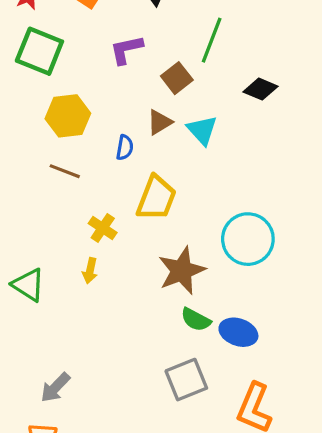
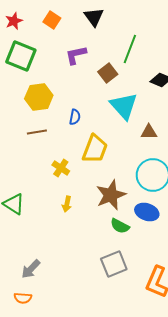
brown triangle: (159, 122) -> (149, 132), moved, turned 30
cyan triangle: (202, 130) -> (124, 106), size x1.4
brown line: (65, 171) -> (37, 132), turned -30
yellow arrow: (90, 271) -> (67, 204), moved
blue ellipse: (238, 332) -> (147, 212), moved

